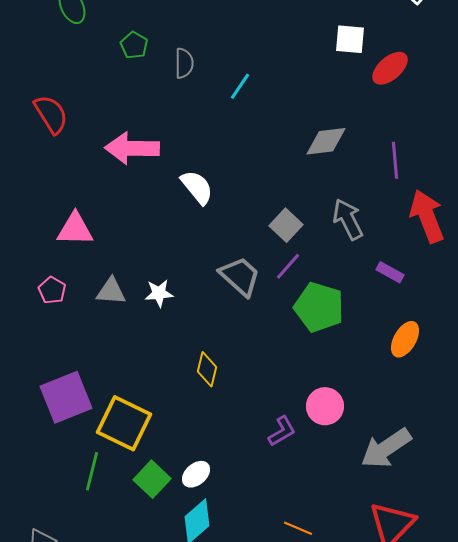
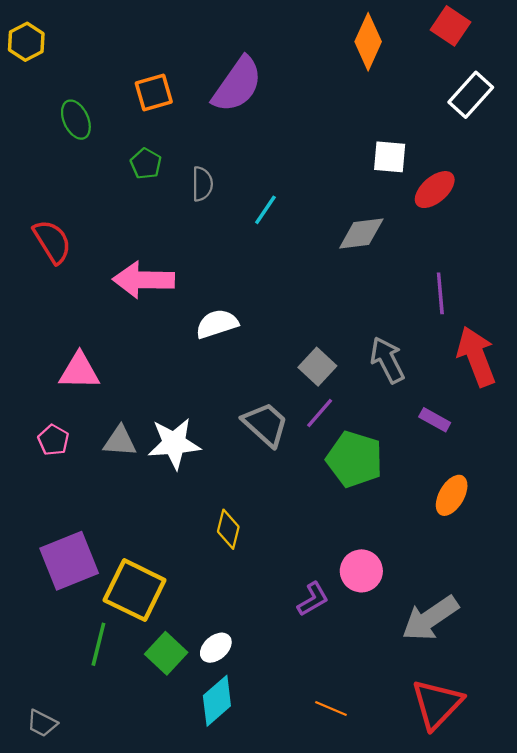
gray diamond: (326, 141) -> (361, 234), moved
white semicircle: (197, 187) -> (217, 324), turned -69
white star: (159, 293) -> (174, 443), size x1.6

